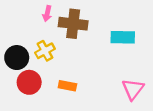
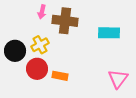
red circle: (29, 82) -> (37, 69), moved

